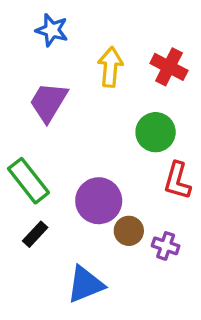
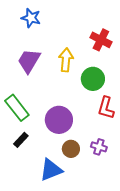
yellow arrow: (110, 67) -> (66, 60), moved
brown circle: (129, 231) -> (71, 149), moved

